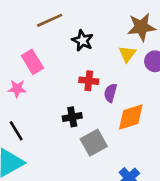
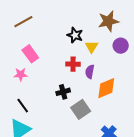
brown line: (50, 20) -> (23, 22), moved
black star: (83, 41) -> (75, 35), moved
yellow triangle: (127, 54) -> (92, 47), moved

